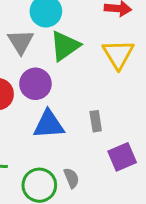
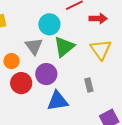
gray rectangle: (96, 121) -> (89, 85), moved

